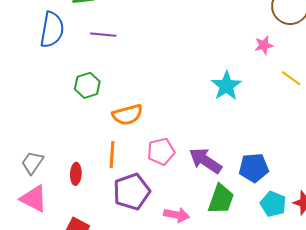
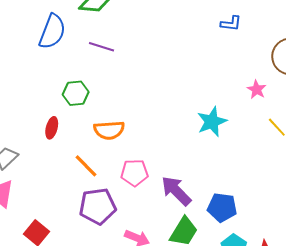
pink star: (264, 45) -> (257, 89), turned 30
orange line: (112, 154) -> (86, 166), turned -60
red ellipse: (76, 174) -> (52, 128), moved

